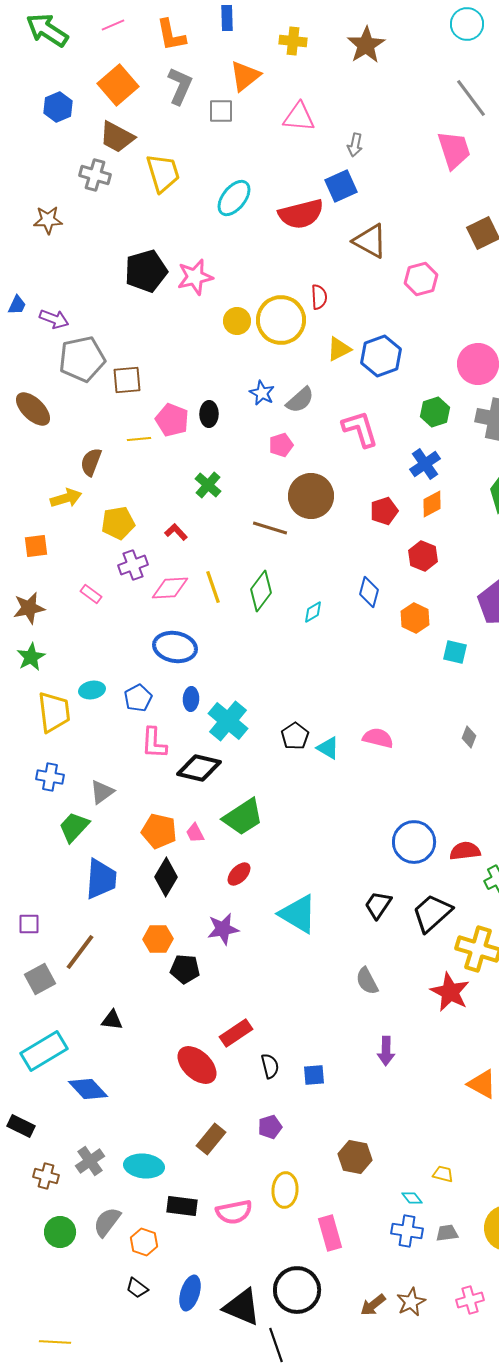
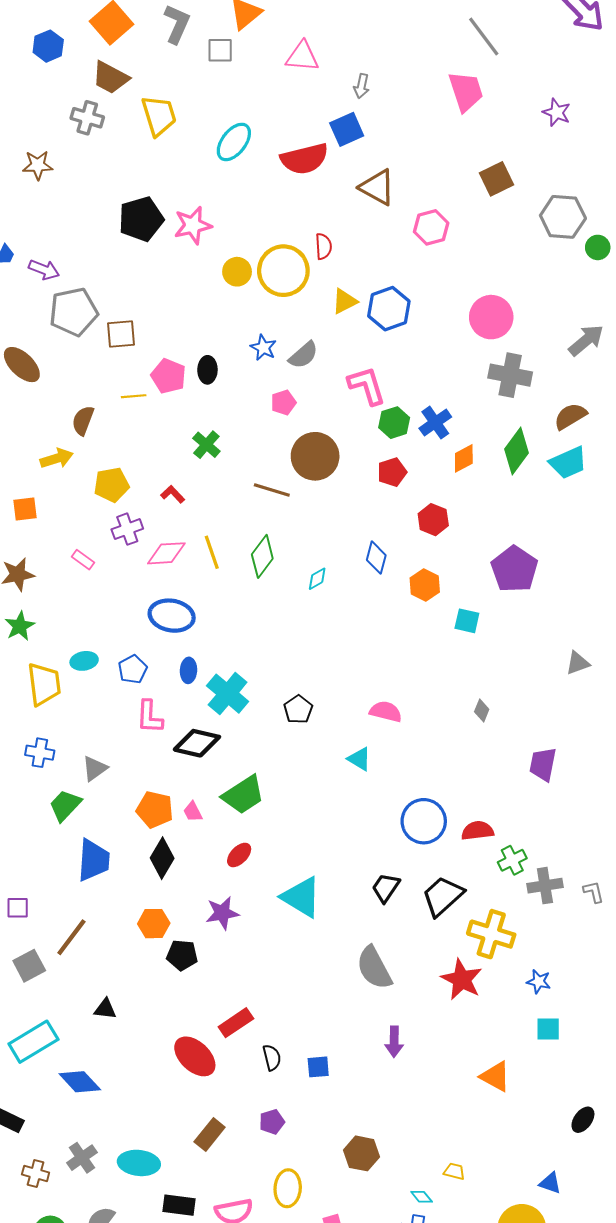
green hexagon: (435, 412) -> (394, 423), moved
orange diamond: (432, 504) -> (464, 458), moved
cyan triangle: (328, 748) -> (359, 759), moved
gray semicircle: (367, 981) -> (374, 968), size x1.5

